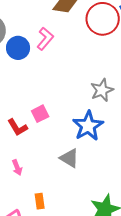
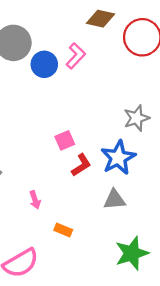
red L-shape: (17, 127) -> (81, 165), moved, turned -95
gray triangle: (69, 158) -> (114, 200), moved, turned -40
orange rectangle: (40, 201) -> (63, 230), moved, turned -63

